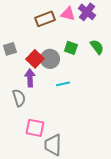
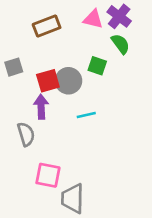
brown rectangle: (45, 19) -> (47, 26), moved
green semicircle: (97, 47) -> (120, 44), moved
red square: (35, 59) -> (48, 81), turned 30

